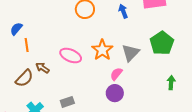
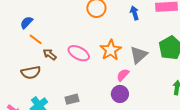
orange line: (27, 45) -> (36, 39), turned -48
brown arrow: (43, 68) -> (50, 54), moved
brown semicircle: (24, 78) -> (31, 72), turned 30

